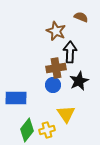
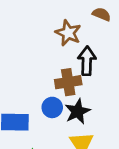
black star: (79, 81) -> (78, 111), moved
blue circle: (53, 85) -> (52, 107), moved

